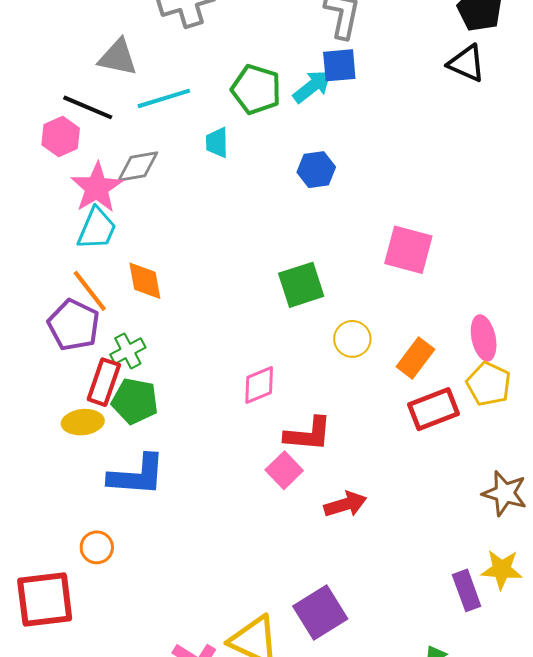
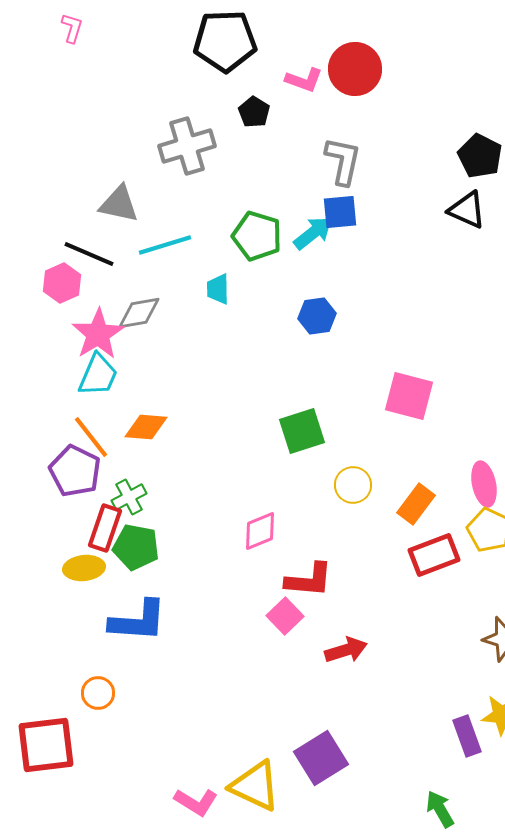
orange diamond: (145, 281) -> (146, 427), turned -75

